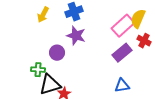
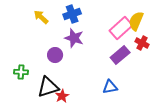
yellow arrow: (43, 15) -> (41, 17), turned 105
green cross: (38, 70) -> (21, 72), moved
blue triangle: (122, 86) -> (110, 87), moved

